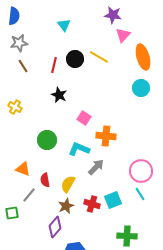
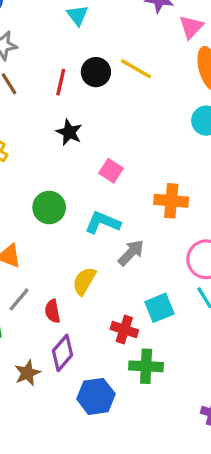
pink triangle: (123, 35) -> (191, 27), moved
orange cross: (106, 136) -> (171, 201), moved
red semicircle: (45, 180) -> (52, 311), moved
red cross: (92, 204) -> (124, 330), moved
brown star: (66, 206) -> (27, 373), moved
green cross: (127, 236) -> (146, 366), moved

